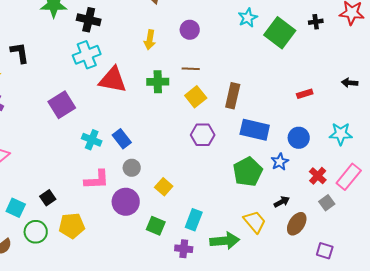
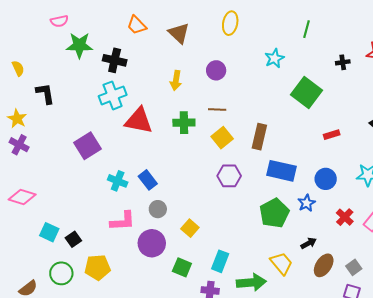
green square: (280, 33) -> (307, 92), moved
gray square: (327, 203) -> (354, 267), moved
cyan square: (16, 208) -> (49, 232), moved

